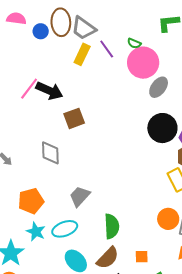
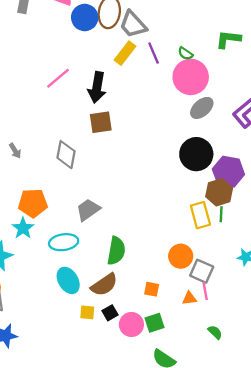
blue circle: (41, 31) -> (85, 17), size x1.5
black arrow: (49, 91) -> (97, 87), moved, turned 64
cyan star: (36, 232) -> (23, 228), moved
orange square: (142, 257) -> (152, 289), moved

